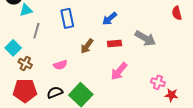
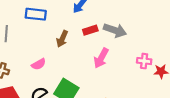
blue rectangle: (67, 18) -> (36, 14), turned -60
gray arrow: (145, 38) -> (115, 30), moved

